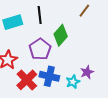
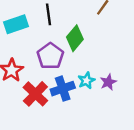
blue cross: (49, 76) -> (63, 89), turned -30
cyan star: (73, 82) -> (86, 81), moved

